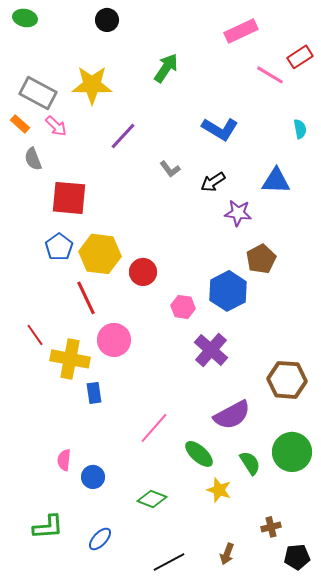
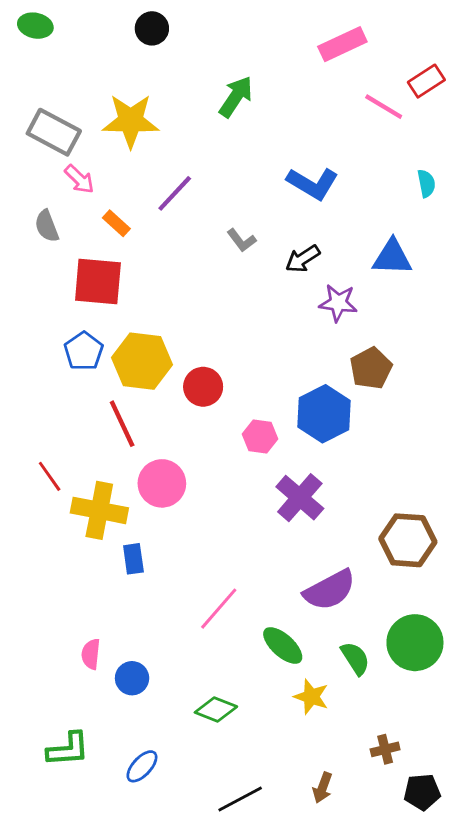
orange rectangle: (20, 124) -> (116, 223), moved

